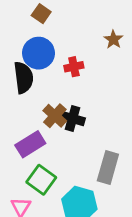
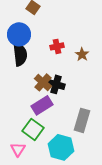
brown star: (113, 39) -> (82, 54), moved
blue circle: (38, 53) -> (19, 34), moved
purple rectangle: (30, 144) -> (42, 105), moved

